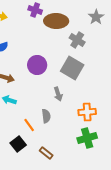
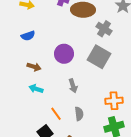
gray arrow: (58, 94) -> (73, 86), moved
gray semicircle: (46, 116) -> (79, 114), moved

